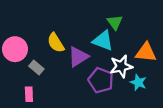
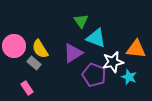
green triangle: (115, 22) -> (81, 21), moved
yellow semicircle: (56, 43) -> (40, 49), moved
pink rectangle: (29, 94) -> (27, 88), turned -32

